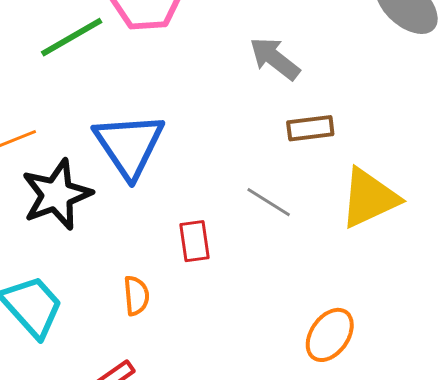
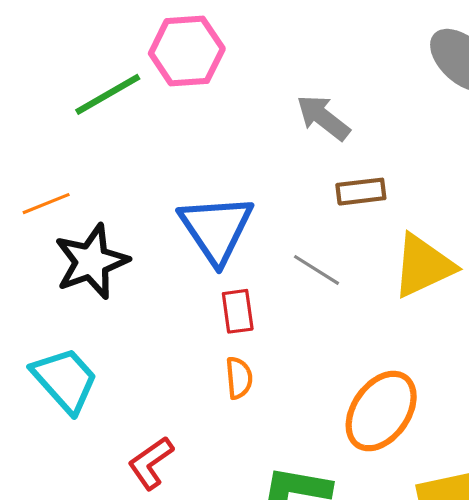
blue triangle: (129, 145) -> (216, 229), moved
orange semicircle: (136, 296) -> (239, 378), moved
orange ellipse: (330, 335) -> (381, 411), size x1.4

